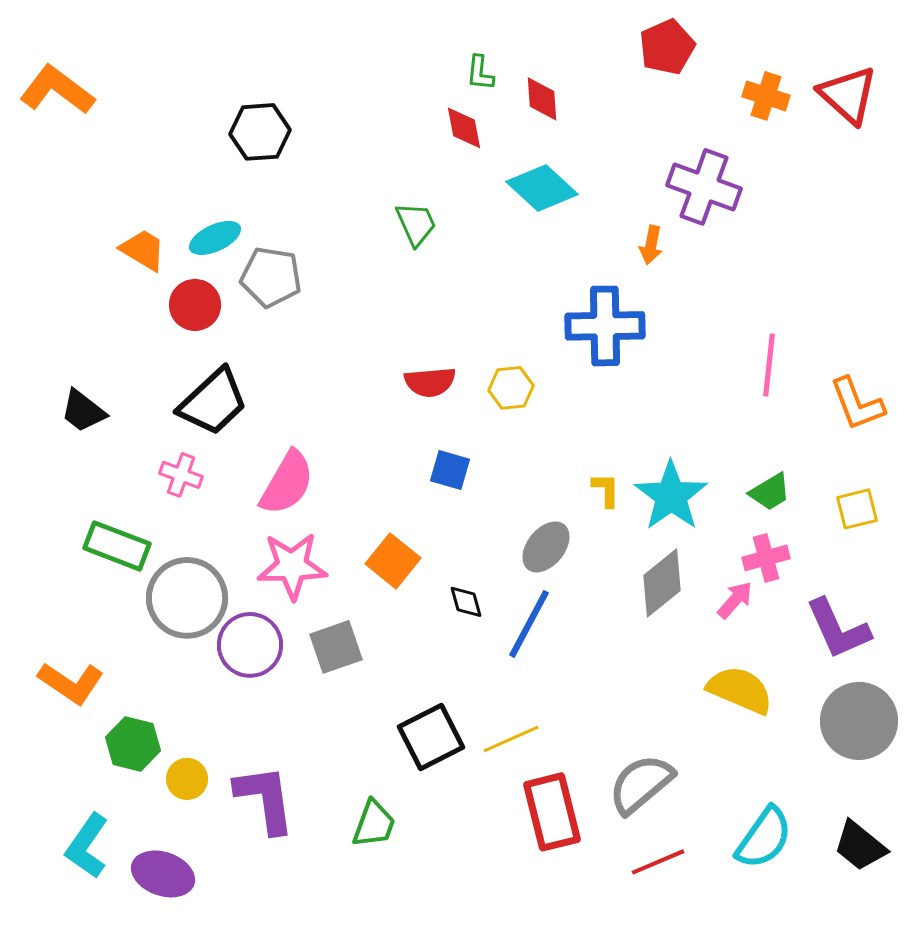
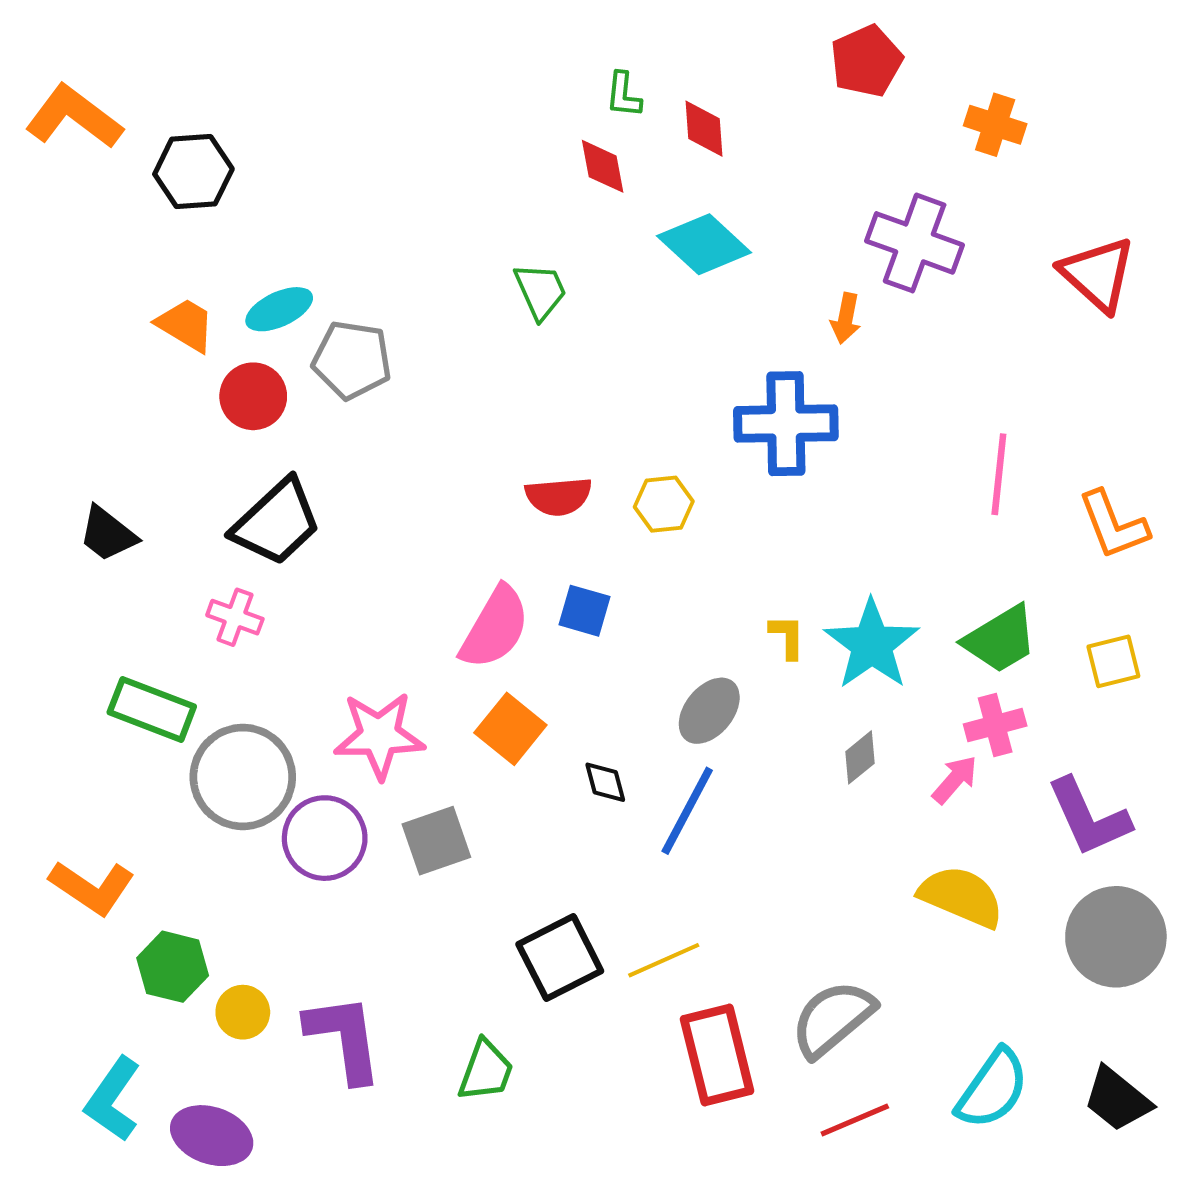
red triangle: (848, 95) -> (1098, 274), moved
black hexagon: (260, 132) -> (193, 172), moved
pink semicircle: (287, 483) -> (495, 628), moved
green trapezoid: (770, 492) -> (1000, 639), size x1.4
gray diamond: (662, 583) -> (860, 757), size x0.6

